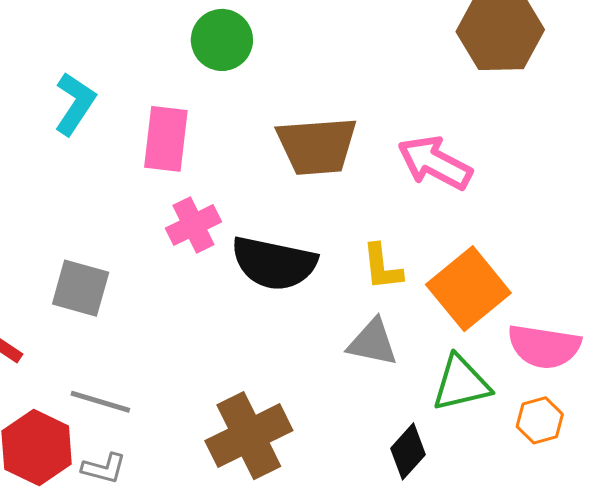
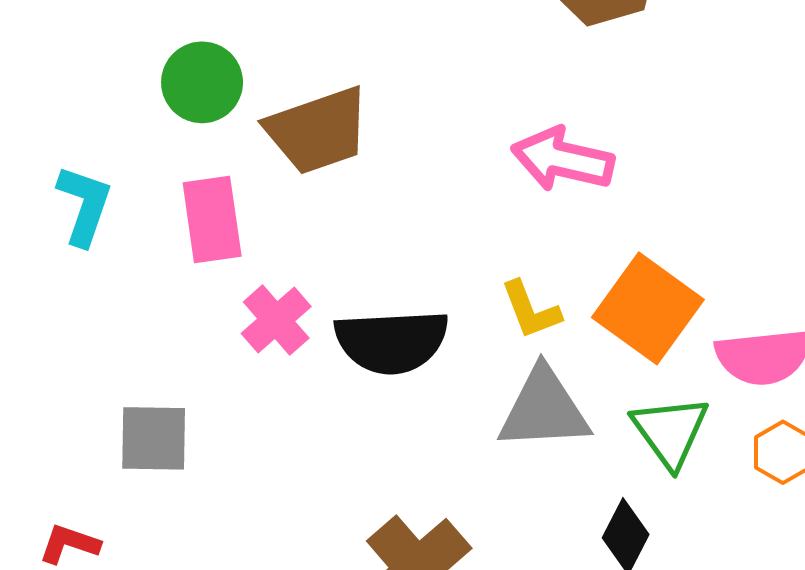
green circle: (222, 40) -> (202, 82), moved
brown trapezoid: (317, 146) -> (318, 131), moved
gray triangle: (373, 342) -> (544, 409), size x1.4
green triangle: (461, 383) -> (670, 432), turned -38

